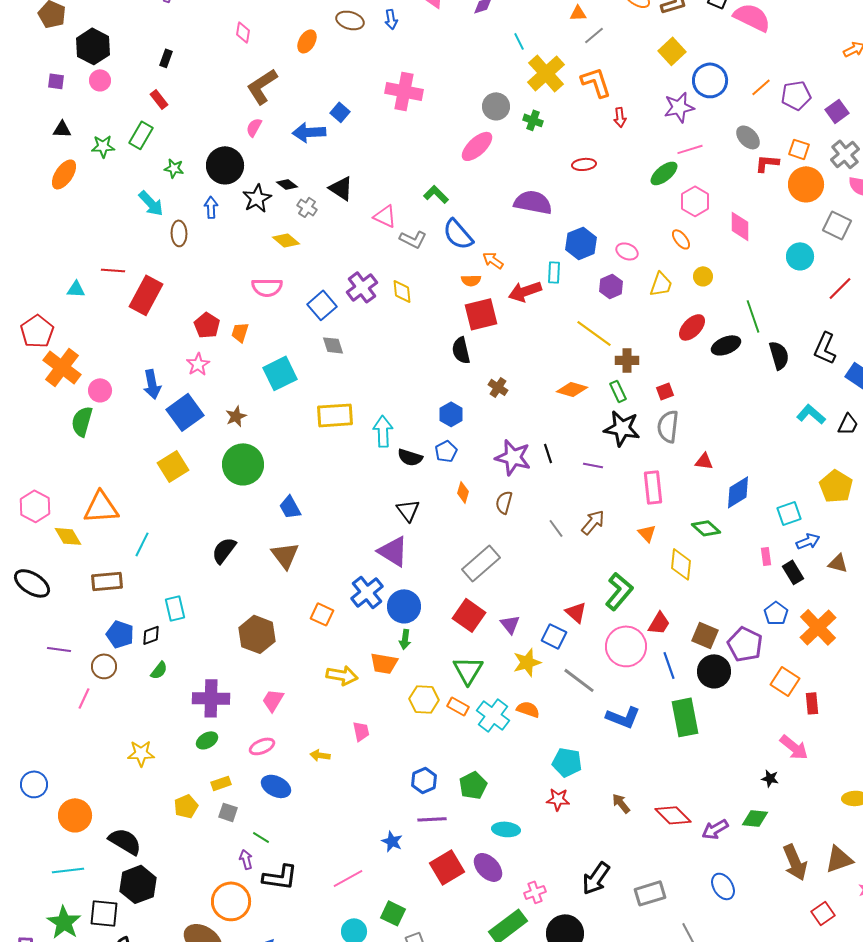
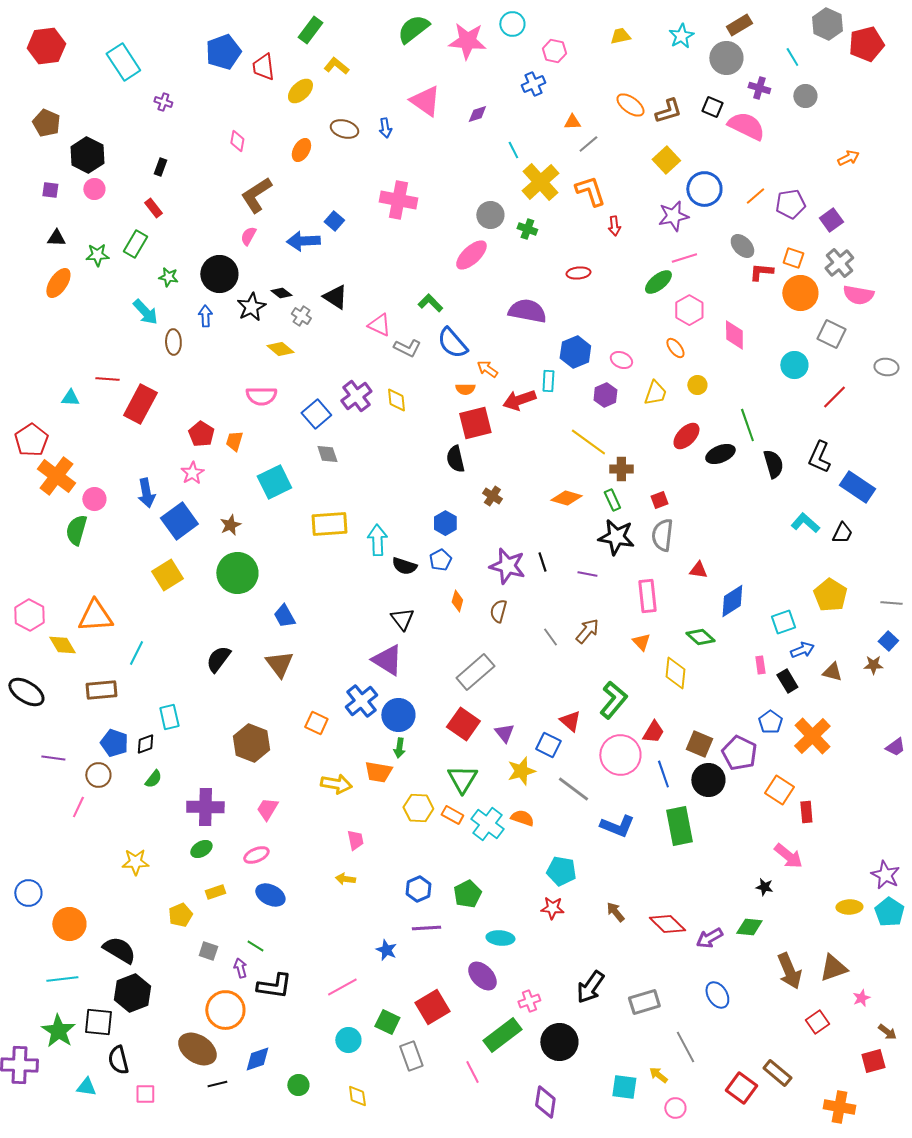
yellow arrow: (320, 755) -> (345, 879), moved
gray square: (228, 812) -> (208, 951), moved
red square: (447, 867) -> (432, 1007), moved

